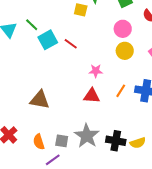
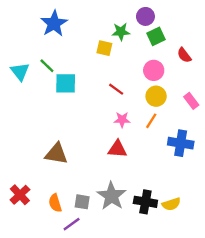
cyan square: (48, 40) -> (66, 83), turned 30
red line: (71, 44) -> (116, 89), moved
orange line: (121, 91) -> (151, 121), moved

